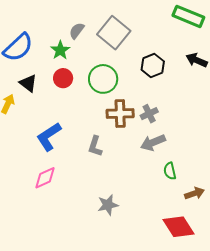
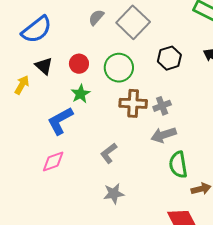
green star: (60, 50) -> (81, 94), moved
gray L-shape: (95, 146) -> (109, 153), moved, turned 30
green semicircle: (170, 171) -> (178, 165), size x1.5

